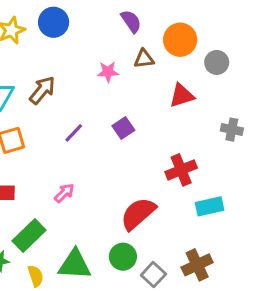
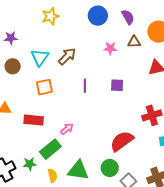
blue circle: (54, 22) -> (98, 16), moved
purple square: (123, 128) -> (117, 85), turned 32
purple line: (74, 133) -> (85, 86), turned -48
pink arrow: (64, 193) -> (67, 129), moved

